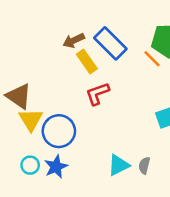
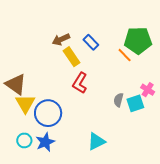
blue rectangle: (110, 43) -> (91, 42), size x0.6
red L-shape: (97, 94) -> (80, 83), turned -40
gray semicircle: (144, 165) -> (118, 100), moved

